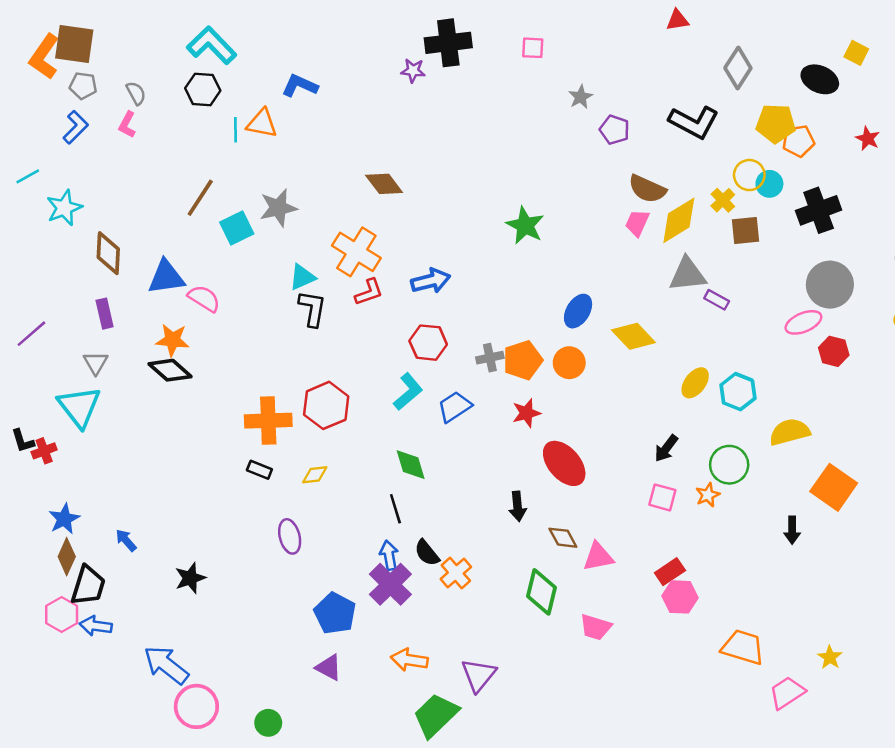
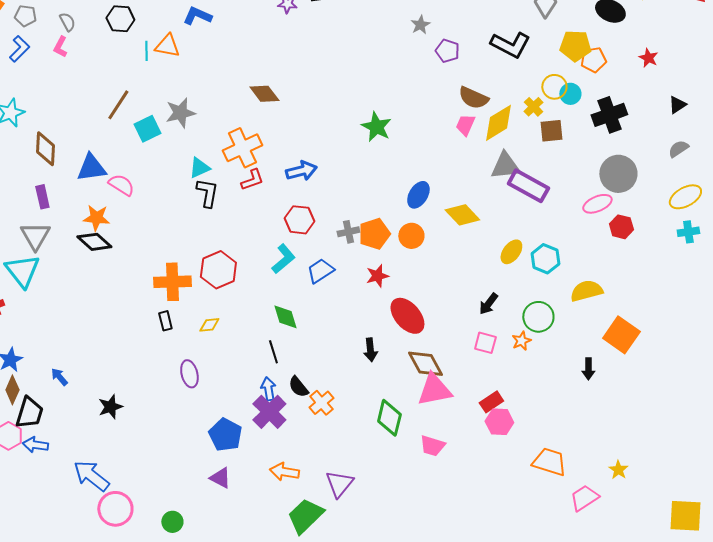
orange cross: (356, 252) -> (242, 148), turned 33
purple rectangle: (717, 300) -> (528, 186), size x2.0
gray triangle: (96, 363) -> (35, 236), size x1.5
black rectangle: (259, 470) -> (165, 321), turned 54
brown diamond: (563, 538) -> (425, 364), moved, size x1.5
pink triangle: (598, 557) -> (434, 390), size x1.4

